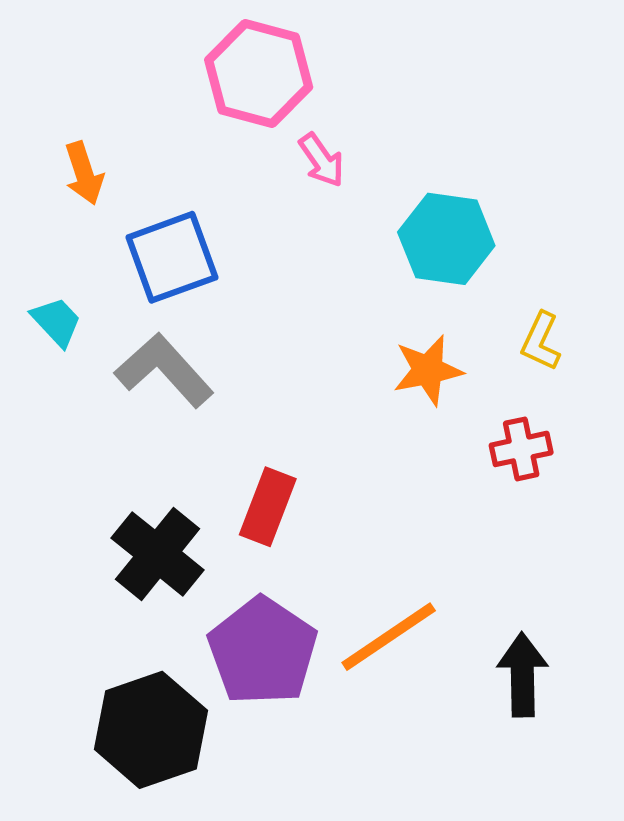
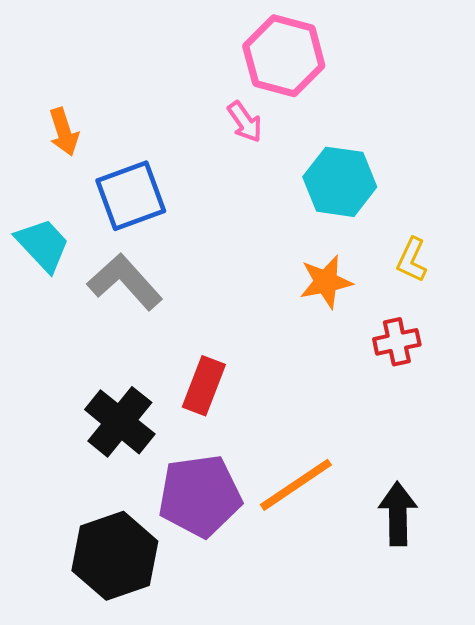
pink hexagon: (259, 74) -> (284, 56), moved
cyan trapezoid: (56, 322) -> (43, 245), size x1.4
purple pentagon: (263, 651) -> (200, 496), turned 30

